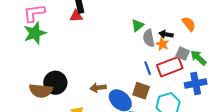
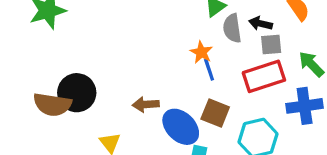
orange star: (162, 44) -> (201, 52), moved
gray square: (183, 54) -> (271, 44), moved, turned -32
blue line: (148, 68) -> (209, 70), moved

